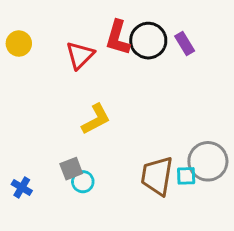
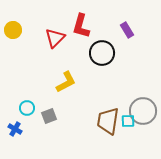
black circle: (148, 41) -> (102, 53), moved
cyan circle: (83, 182) -> (27, 108), moved

